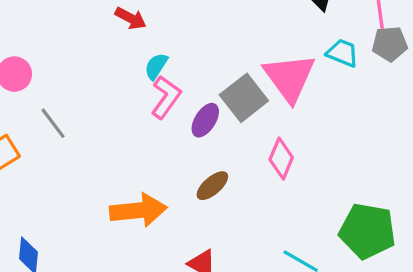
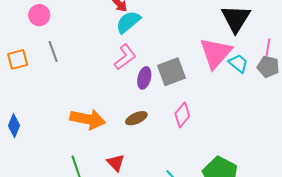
cyan semicircle: (156, 66) -> (128, 22), moved, size x1.5
pink triangle: (290, 78) -> (216, 53), moved
purple ellipse: (205, 120) -> (144, 78), turned -35

